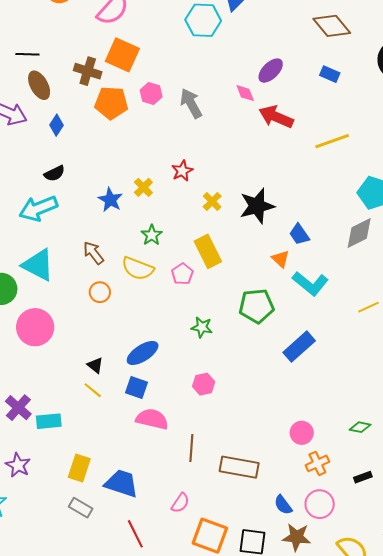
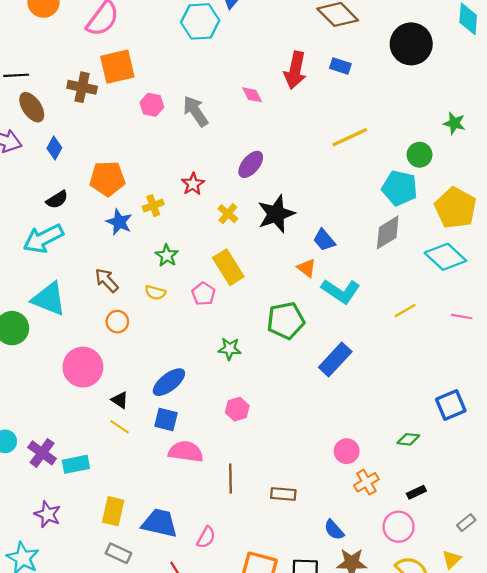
orange square: (122, 55) -> (117, 67), turned -32
purple ellipse: (271, 71) -> (251, 164), moved
orange pentagon: (111, 103) -> (107, 179), moved
red arrow: (276, 117) -> (295, 70), moved, turned -96
yellow cross: (143, 187) -> (153, 206), turned 30
yellow semicircle: (138, 268) -> (155, 292), size x0.6
pink circle: (35, 327) -> (83, 367), moved
brown rectangle: (239, 467) -> (283, 494), size x0.6
pink semicircle: (180, 503) -> (206, 537), moved
pink circle: (320, 504) -> (399, 527), moved

